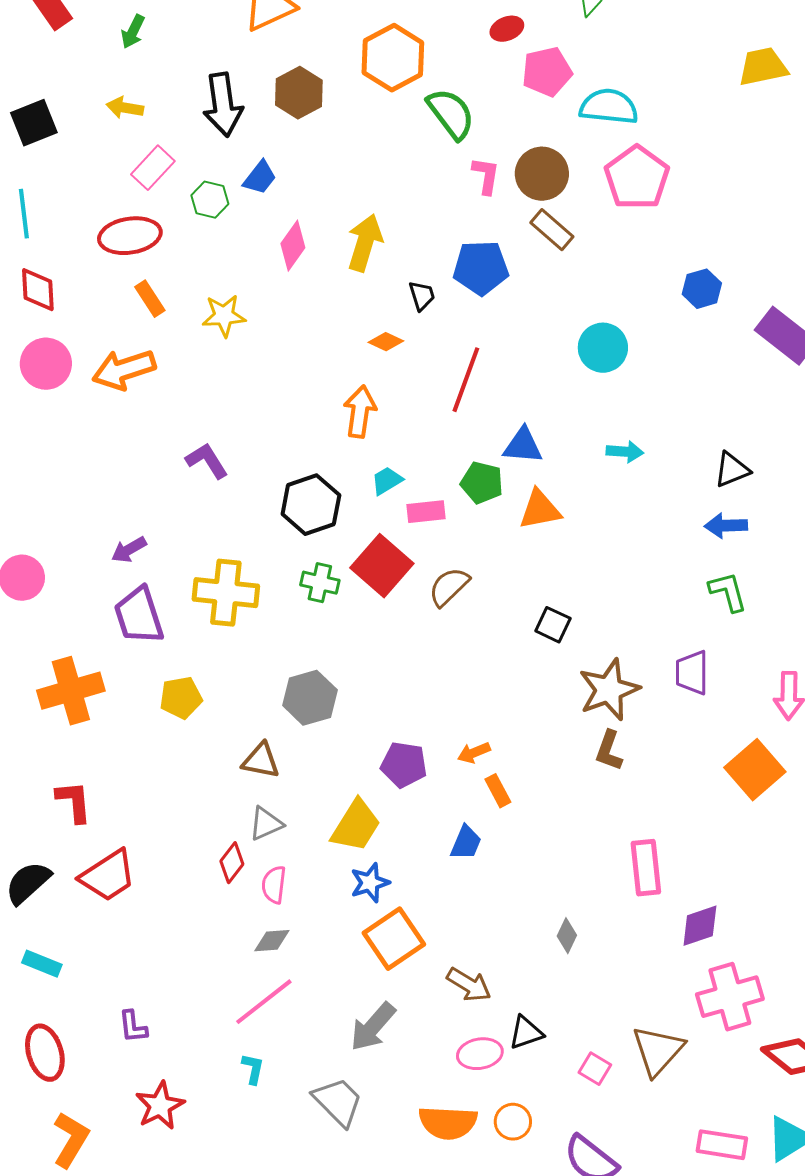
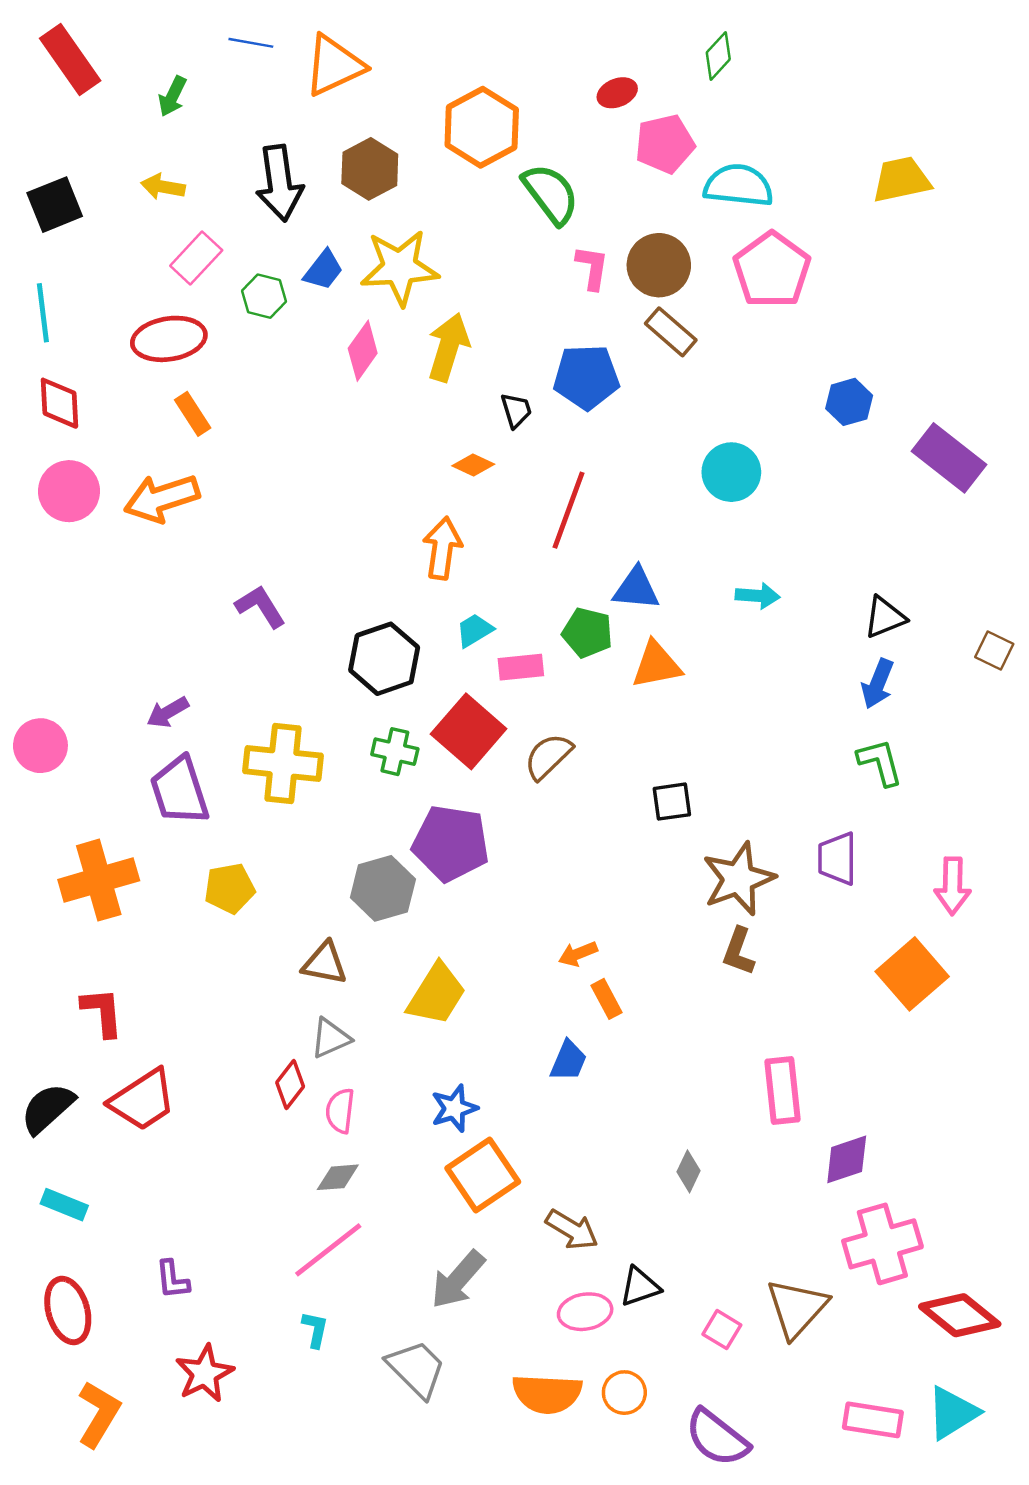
yellow trapezoid: (763, 67) -> (901, 180), moved
yellow star: (224, 316) -> (400, 268), moved, size x1.5
blue arrow: (726, 526) -> (878, 684), turned -66
black square: (553, 625) -> (672, 802), turned -33
purple pentagon: (404, 765) -> (451, 843), moved, size x1.4
yellow trapezoid: (356, 826) -> (436, 994), moved

